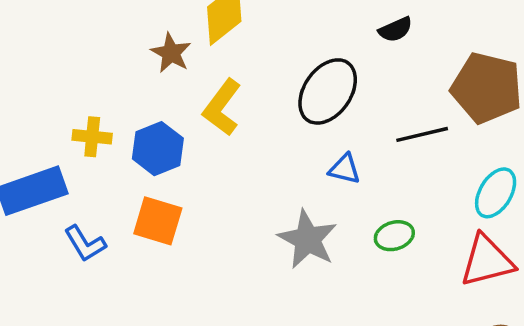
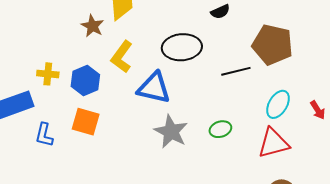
black ellipse: (328, 91) -> (182, 47), turned 51
blue triangle: (345, 169) -> (154, 88), moved, size x1.8
blue L-shape: (85, 244) -> (44, 135), turned 45

